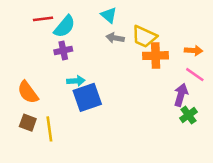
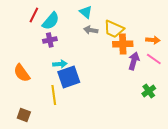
red line: (43, 19) -> (34, 15), turned -56
purple arrow: (181, 95) -> (134, 61), moved
brown square: (28, 123) -> (24, 115), moved
yellow line: (49, 129) -> (54, 95), moved

